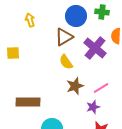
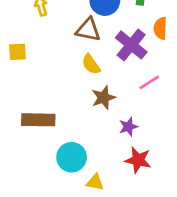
brown triangle: (64, 37) -> (88, 30), turned 42
pink line: (101, 88) -> (149, 82), moved

